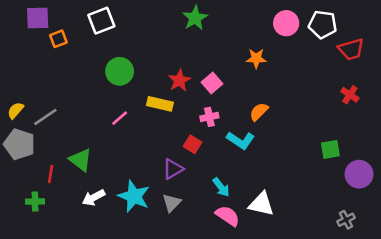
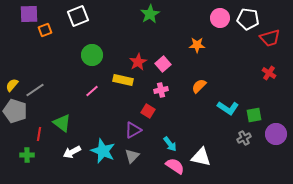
cyan L-shape: (241, 140) -> (228, 108), moved
gray cross: (346, 220) -> (244, 138), moved

